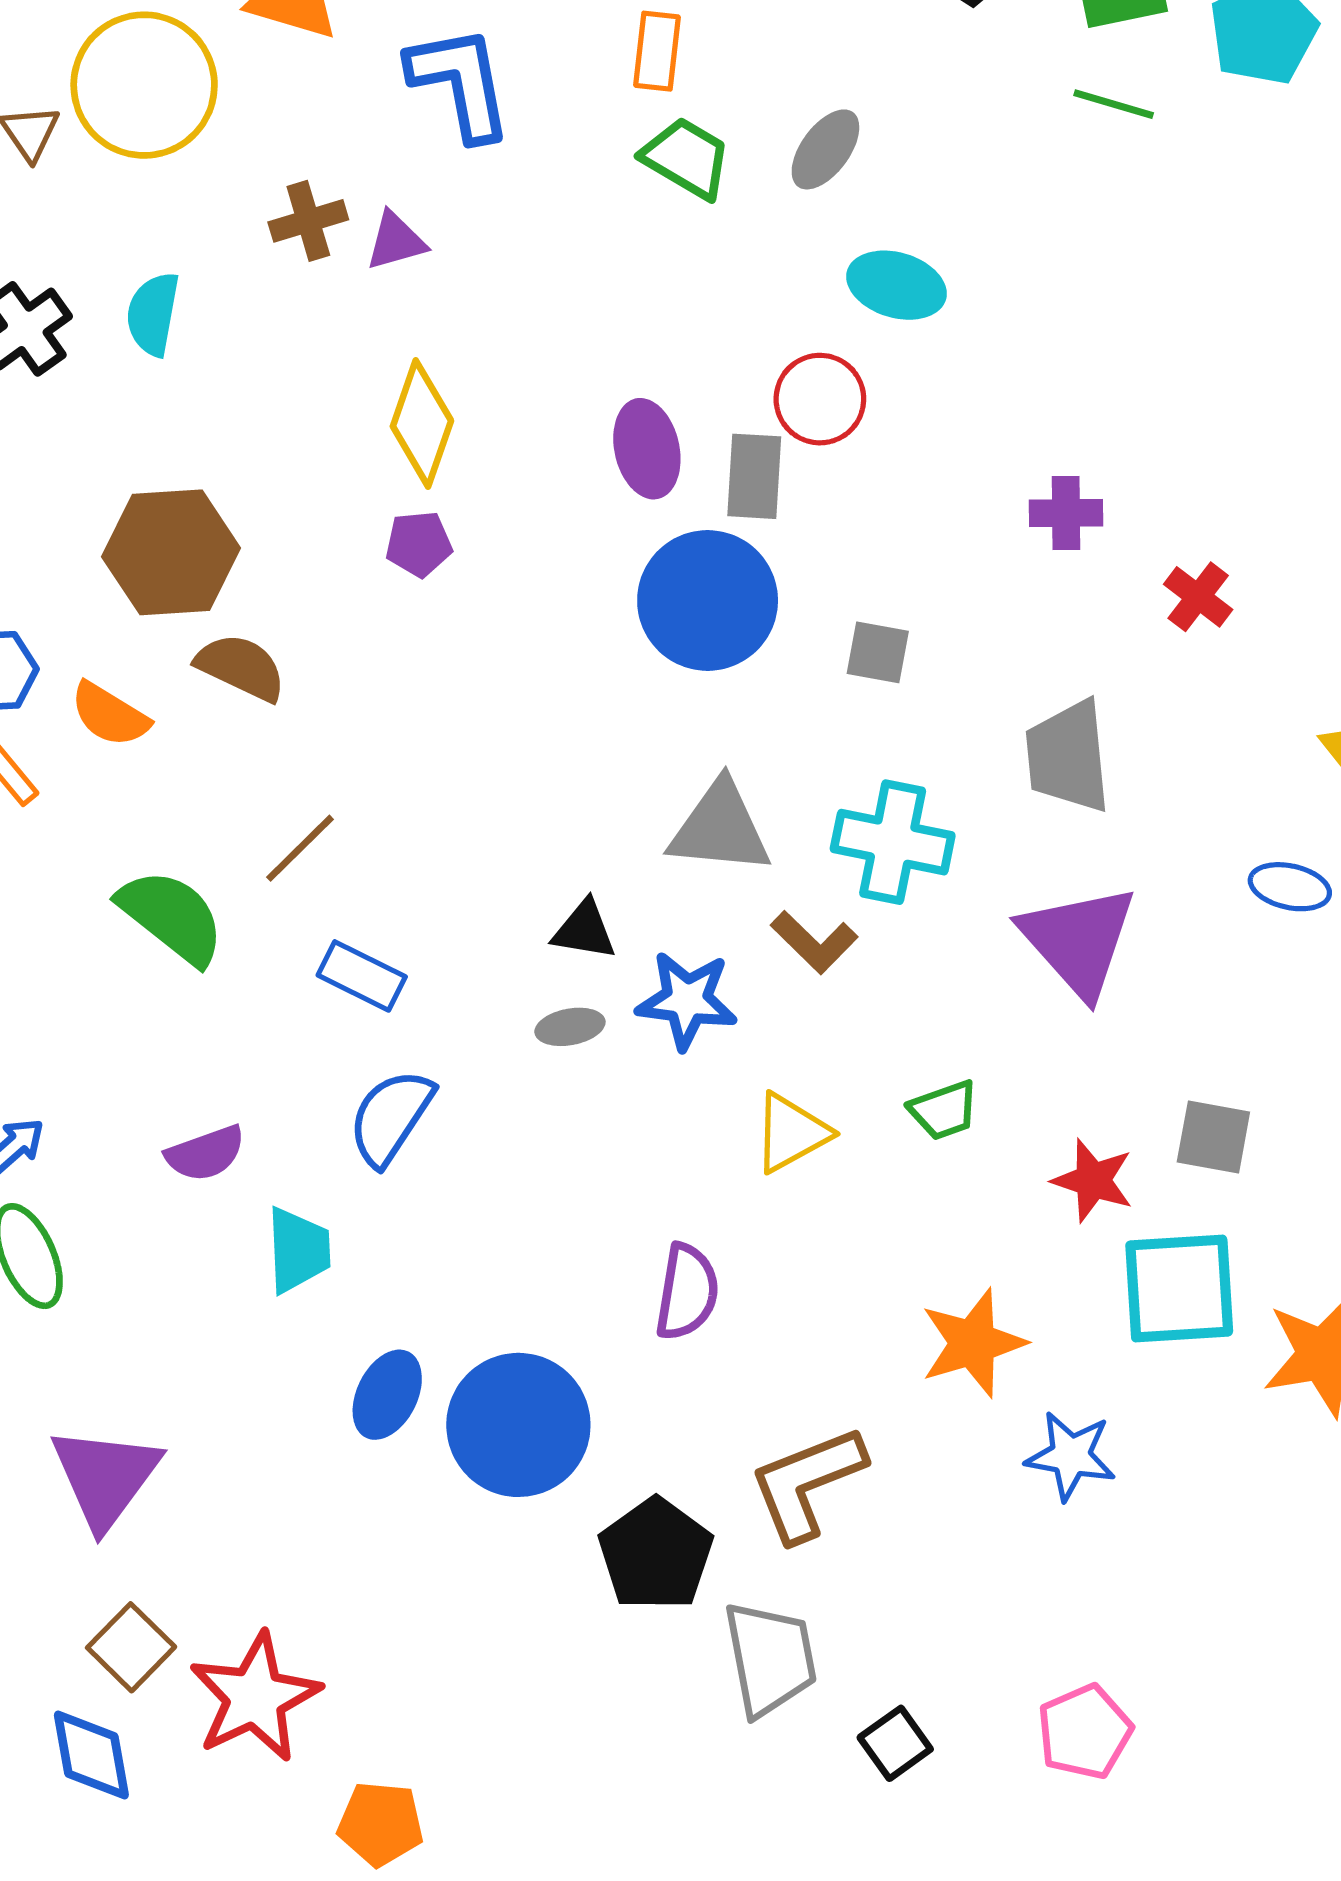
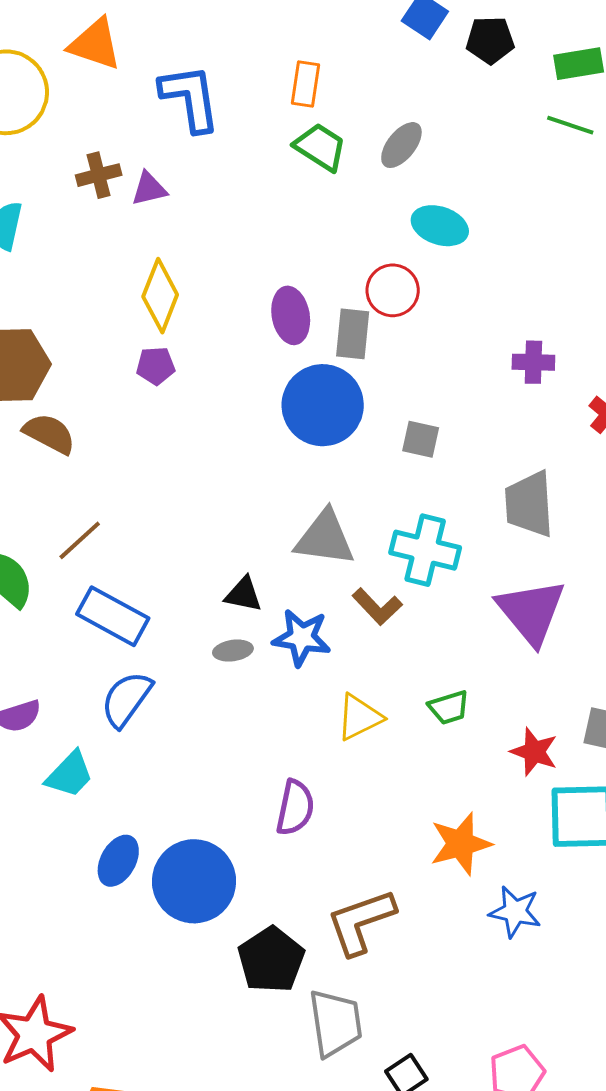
blue rectangle: (362, 976) -> (113, 616), size x1.4
cyan trapezoid: (298, 1250) -> (70, 774), turned 44

